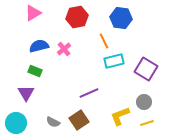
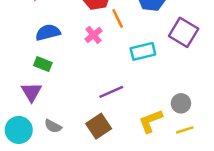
orange line: (104, 41) -> (118, 18), moved
pink cross: (64, 49) -> (94, 35), moved
purple square: (146, 69) -> (184, 32), moved
gray semicircle: (53, 122) -> (53, 126), moved

